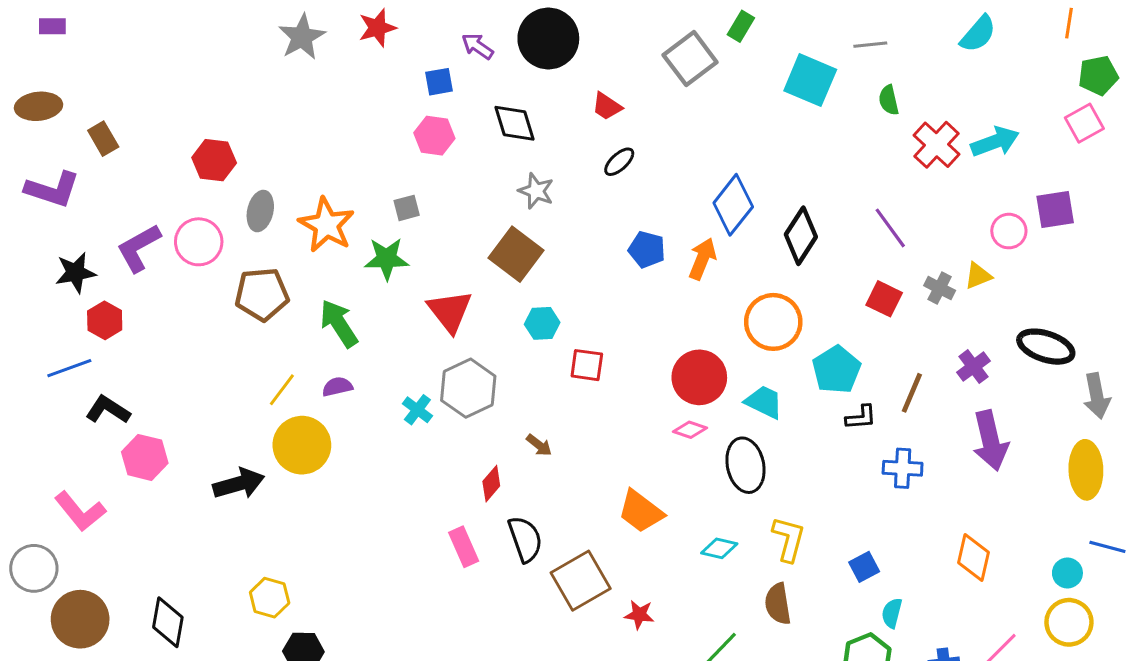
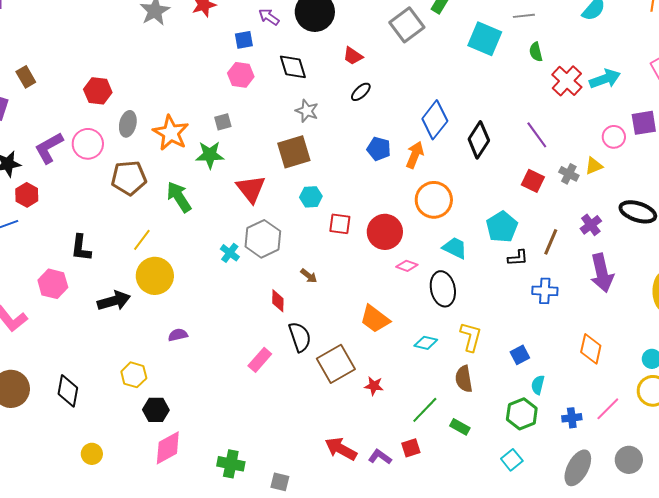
brown square: (516, 254) -> (294, 152), turned 36
orange circle: (773, 322) -> (434, 200), moved
red circle: (699, 377) -> (385, 232), moved
purple semicircle: (337, 387) -> (178, 335), moved
black L-shape: (108, 410) -> (81, 248), moved, turned -116
red diamond: (491, 484) -> (278, 301), turned -40
pink rectangle: (464, 547) -> (260, 360), moved, turned 65

